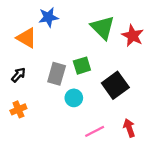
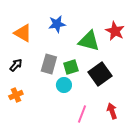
blue star: (48, 17) -> (57, 24), moved
green triangle: (103, 28) -> (89, 41), moved, turned -30
green square: (82, 66) -> (71, 67), moved
pink line: (95, 131) -> (82, 114), turned -42

